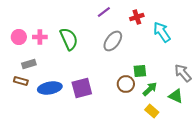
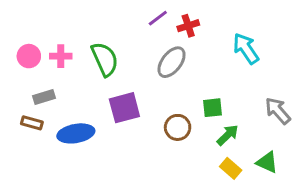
red cross: (137, 17) -> (188, 26), moved
brown circle: (126, 84) -> (178, 127), moved
purple square: (82, 88) -> (124, 108), moved
green triangle: (176, 96) -> (267, 162), moved

